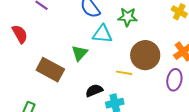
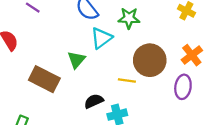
cyan triangle: (102, 34) -> (101, 38), turned -40

